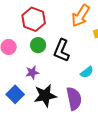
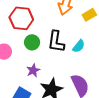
cyan semicircle: (87, 72) -> (79, 46), moved

